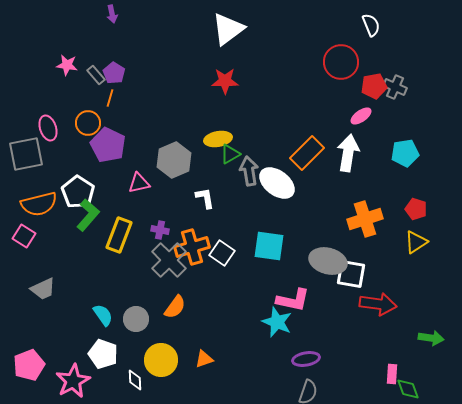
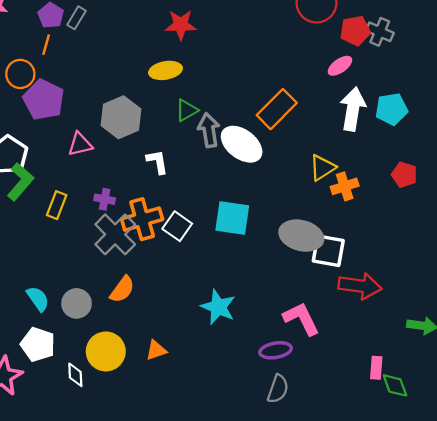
gray rectangle: (96, 75) -> (77, 18), moved, turned 72
yellow ellipse: (218, 139) -> (165, 70), moved
white arrow: (348, 153) -> (353, 109), moved
orange cross: (365, 219) -> (345, 186), size x0.7
yellow rectangle: (119, 235) -> (57, 205), size x0.7
yellow triangle: (416, 242) -> (322, 168), moved
pink L-shape: (293, 300) -> (301, 319), moved, turned -128
cyan star: (277, 322) -> (218, 307), moved

